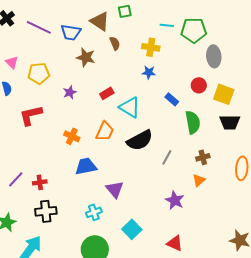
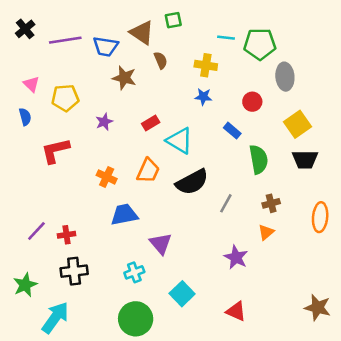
purple line: (39, 27) -> (65, 40), turned -35
red circle: (199, 85) -> (252, 102), moved
yellow square: (224, 94) -> (297, 124), turned 35

